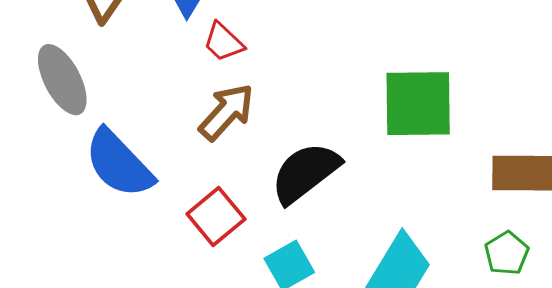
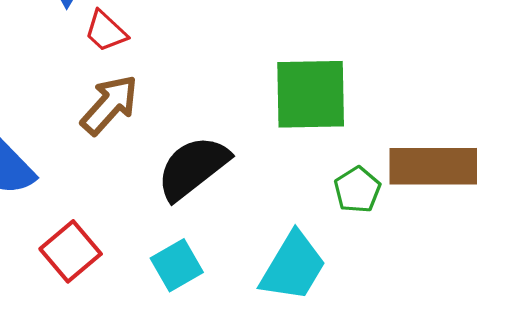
red square: (216, 217) -> (71, 251), moved
green pentagon: (507, 253) -> (357, 190), moved

